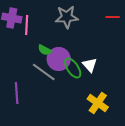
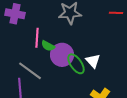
pink line: (27, 25) -> (37, 38), moved
gray line: (44, 72) -> (30, 71), moved

